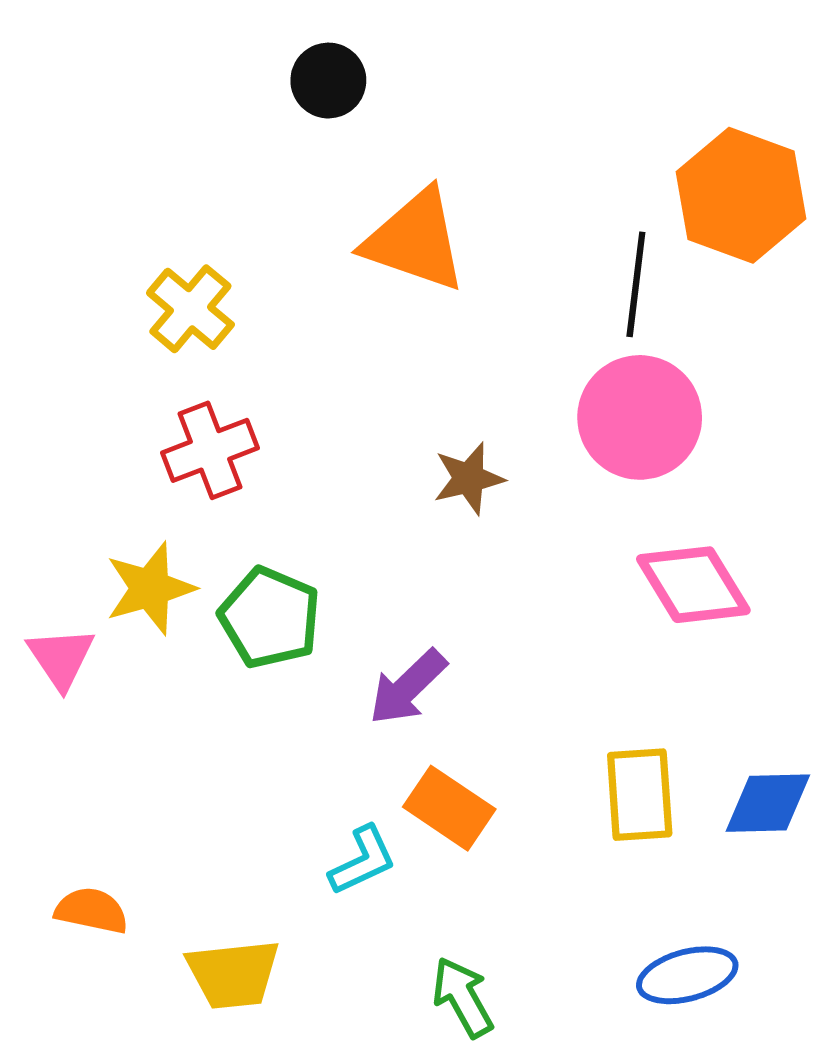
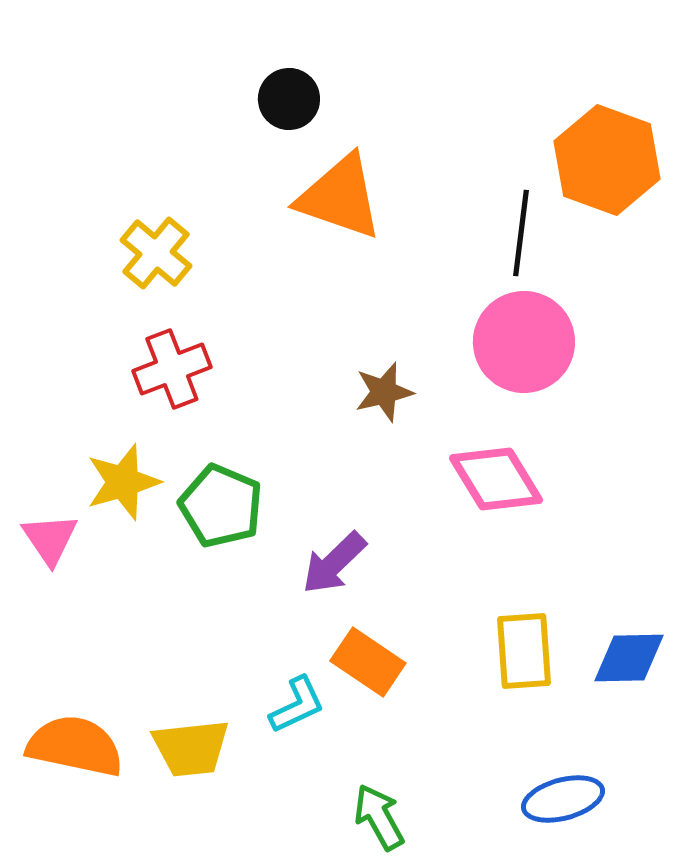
black circle: (328, 81) -> (289, 99), moved
pink diamond: (693, 585) -> (496, 479), moved
orange semicircle: (92, 911) -> (75, 746), size x1.6
yellow trapezoid: (233, 974) -> (191, 748), moved

